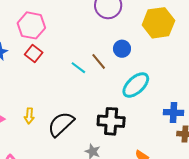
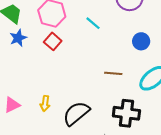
brown line: (99, 61) -> (113, 73), moved, turned -48
cyan line: (78, 68) -> (93, 23), moved

